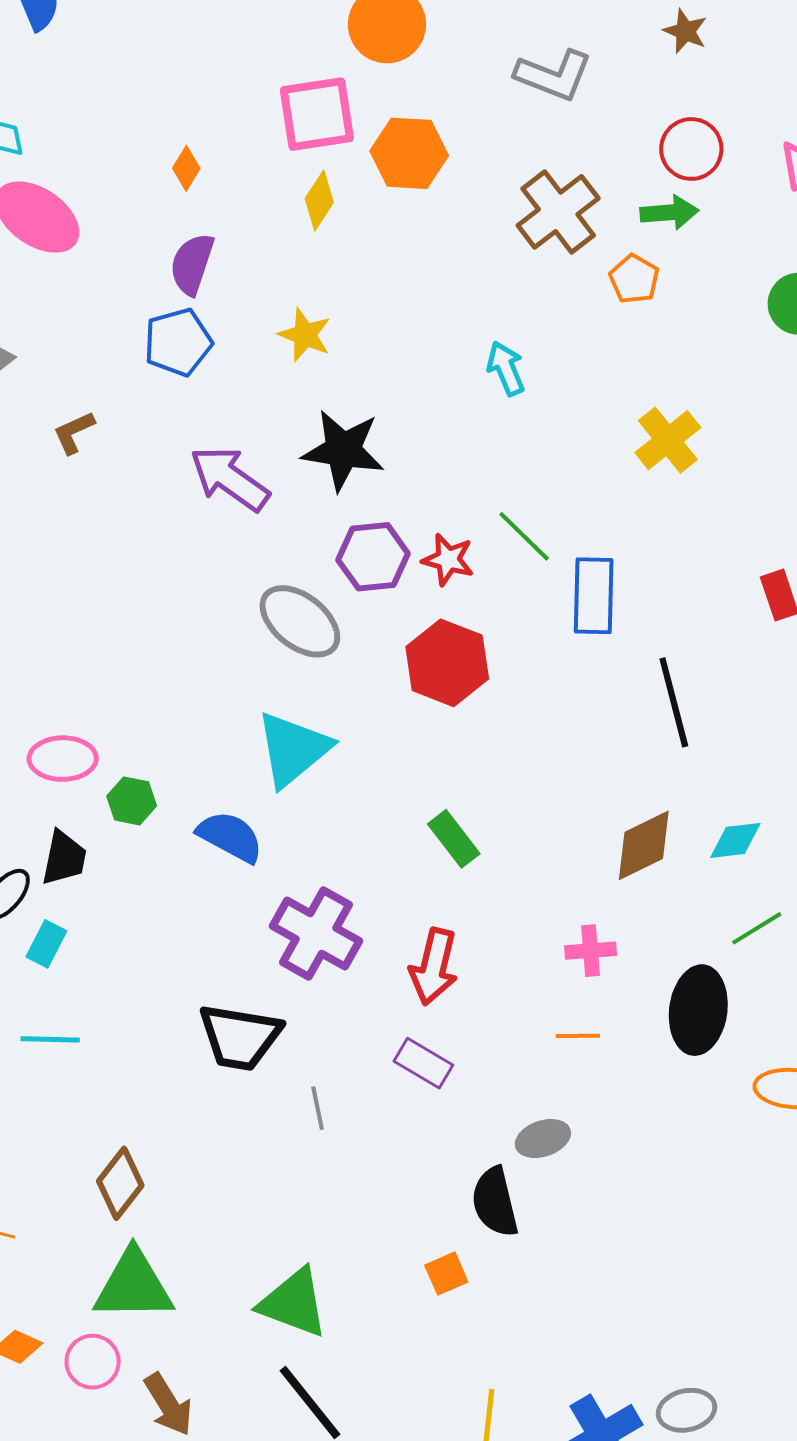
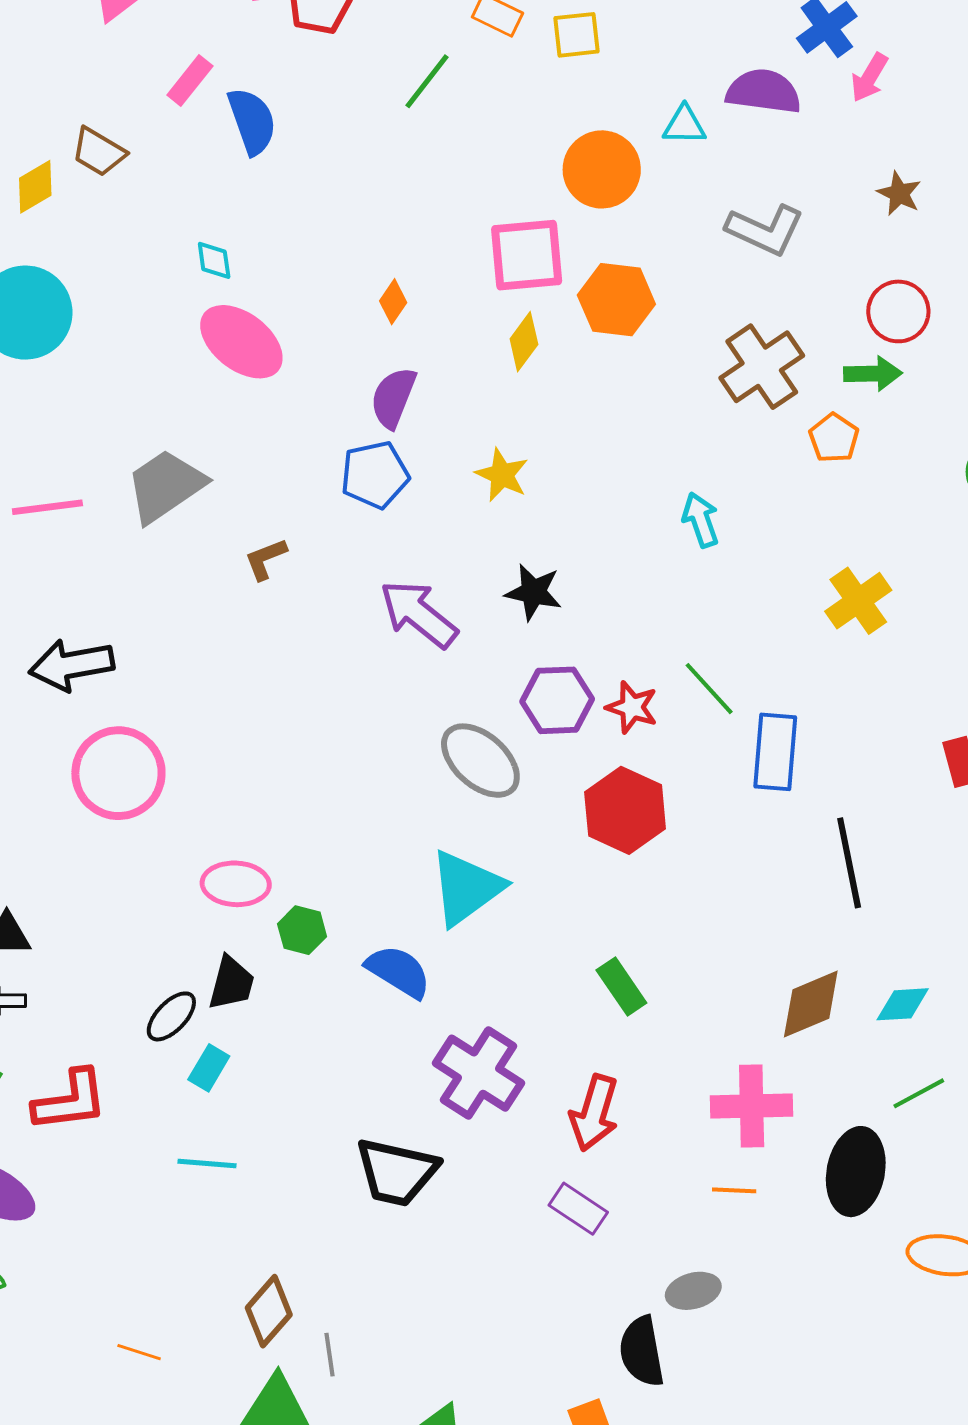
black star: (343, 450) -> (533, 592), size x0.7
pink cross: (591, 951) -> (752, 1106), size x1.6
gray line: (318, 1108) -> (329, 1355), moved

